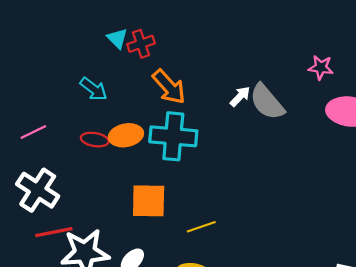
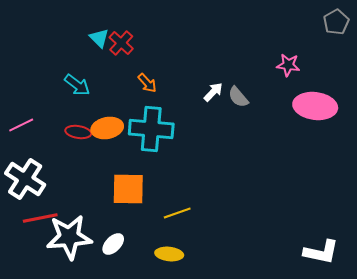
red cross: (141, 44) -> (121, 43), turned -30
orange arrow: (169, 87) -> (147, 83), size x0.6
gray semicircle: (267, 102) -> (238, 97), size x0.6

